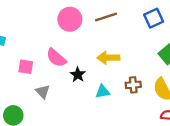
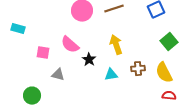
yellow arrow: (108, 58) -> (116, 45), turned 72
gray triangle: (43, 92) -> (58, 75), turned -32

